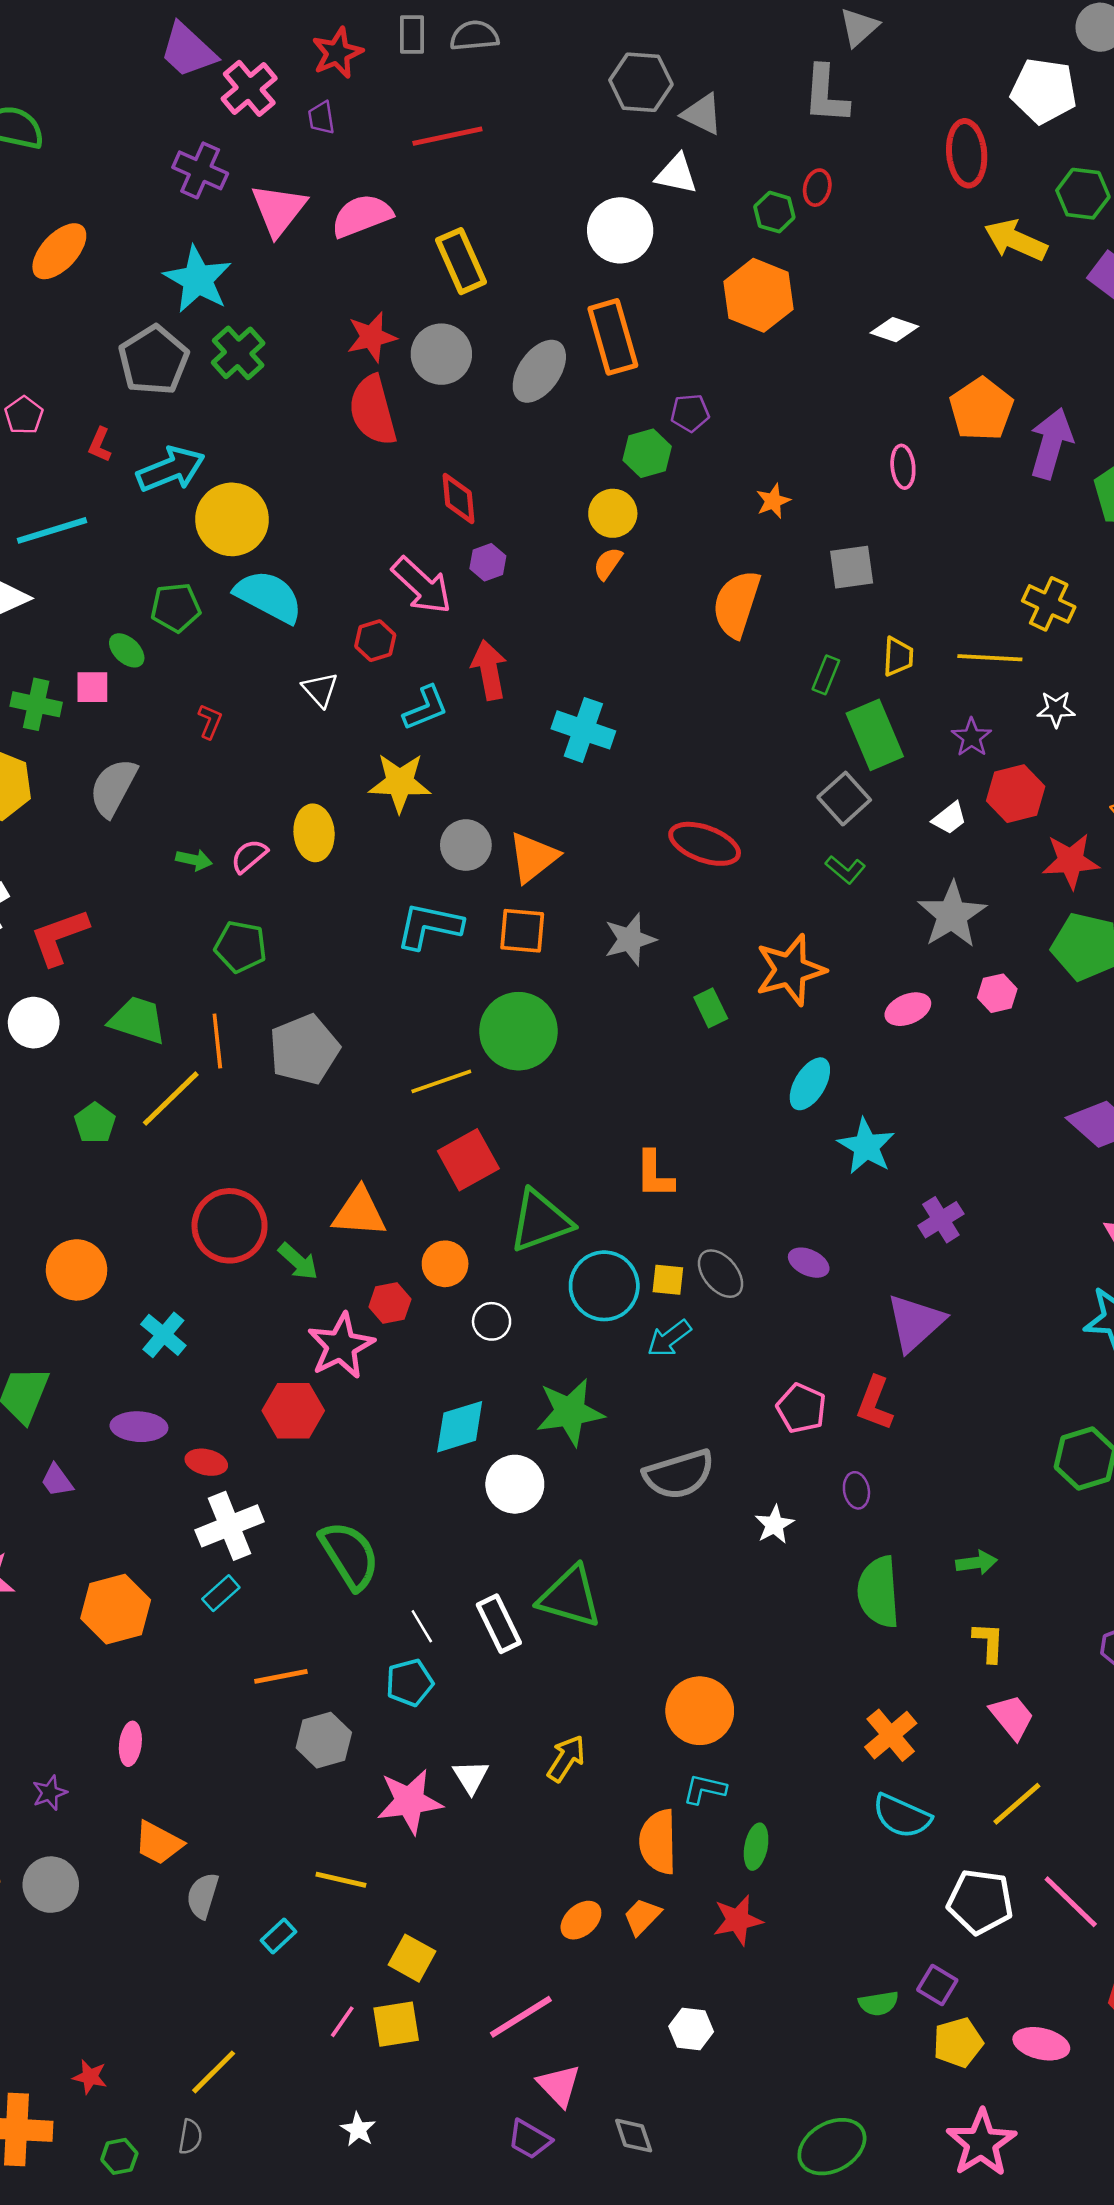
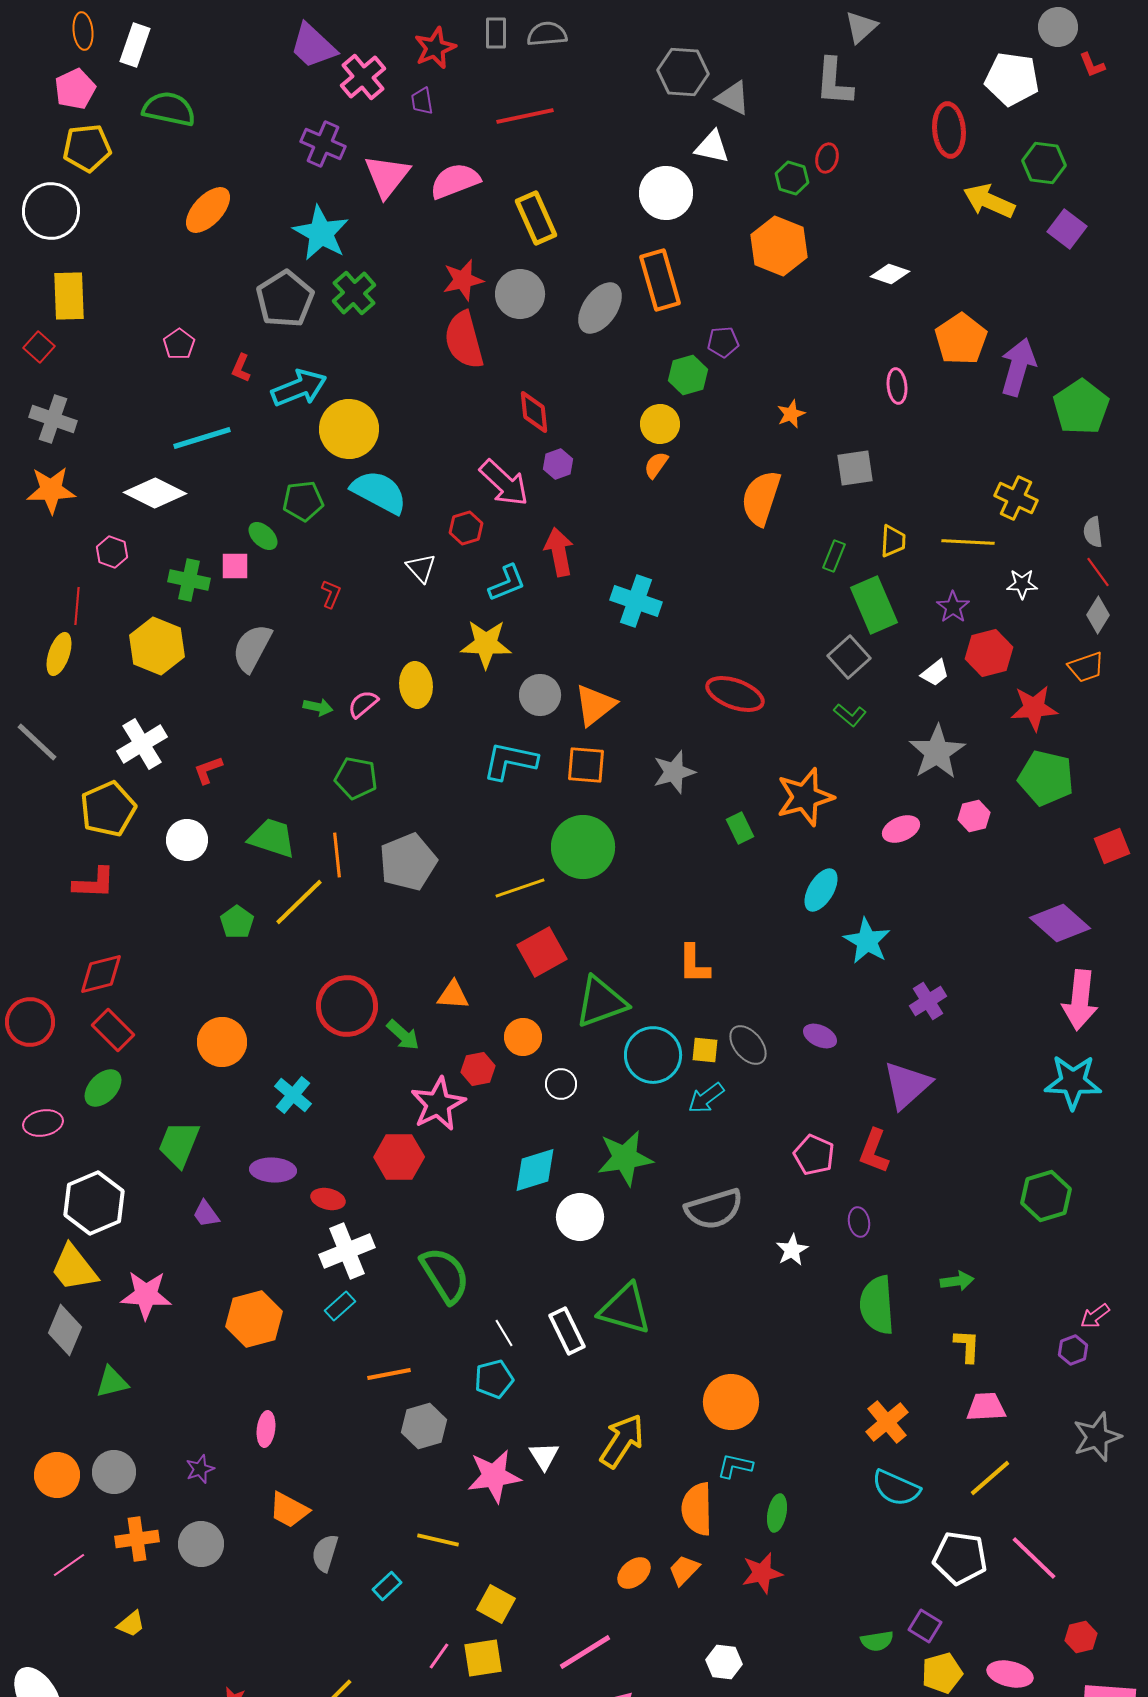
red L-shape: (59, 937) -> (208, 770), size x0.6
orange triangle: (359, 1212) -> (453, 995), size x0.7
pink trapezoid: (1012, 1717) -> (986, 1407), turned -54
yellow arrow: (566, 1758) -> (622, 1441), size x1.4

